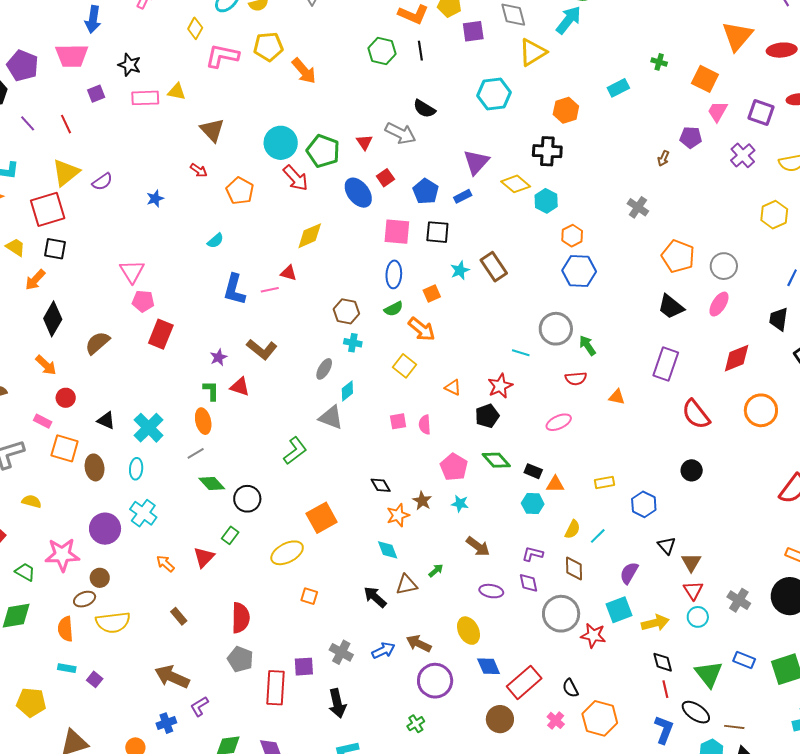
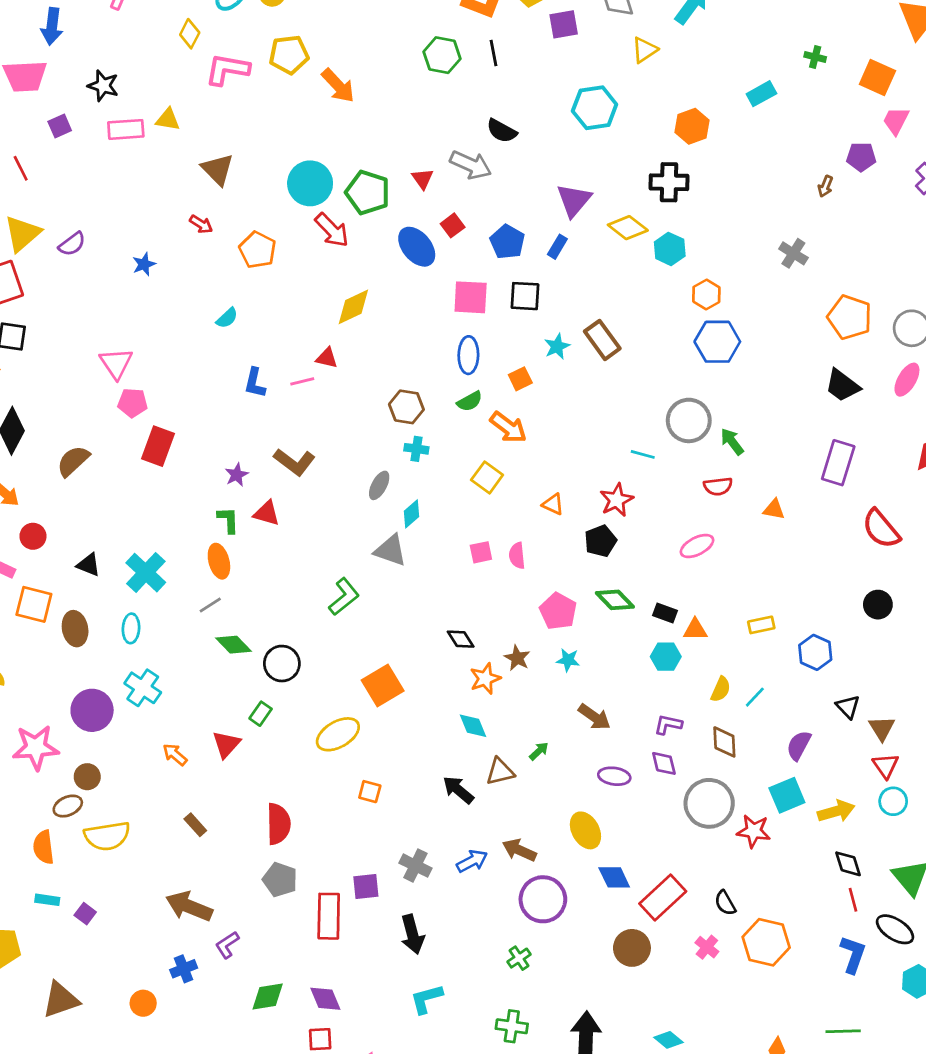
yellow triangle: (533, 52) -> (645, 50), size x0.7
blue rectangle: (463, 196) -> (557, 247), turned -30
blue L-shape: (234, 290) -> (255, 383), size x0.7

